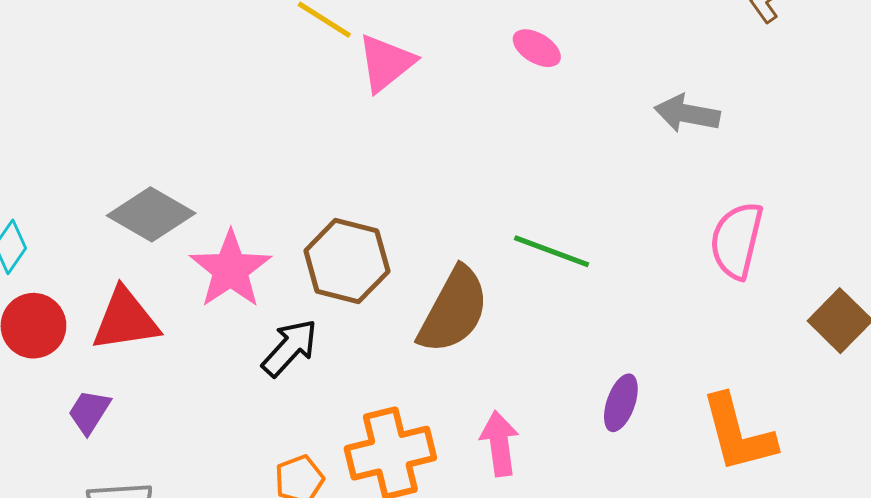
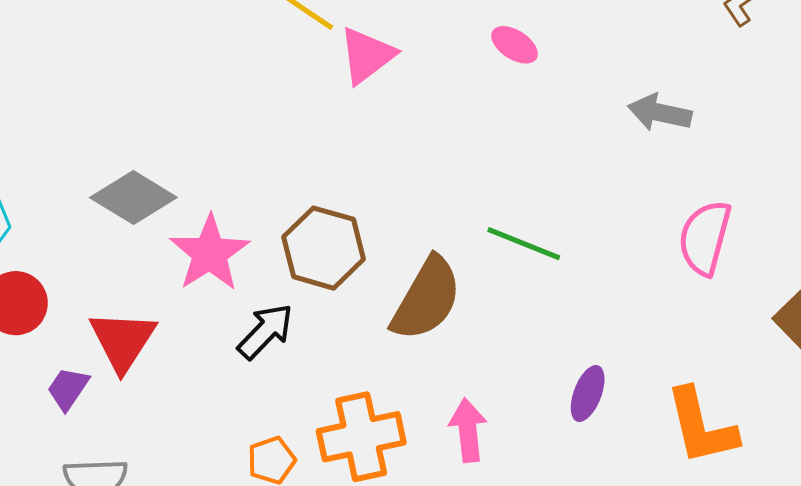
red triangle: (125, 320) -> (123, 341), moved, turned -50

